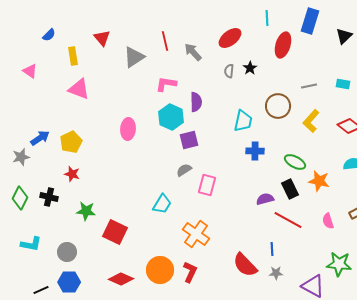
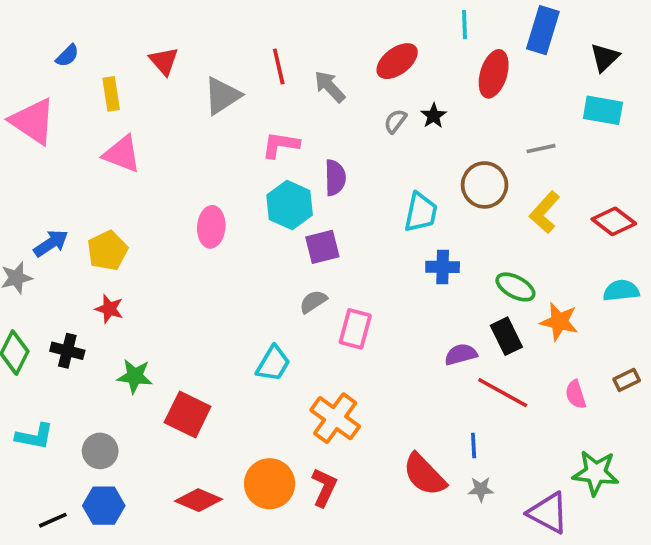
pink triangle: (30, 71) -> (33, 121), size x1.8
gray semicircle: (229, 71) -> (395, 121), turned 32
cyan rectangle: (343, 84) -> (603, 110), moved, size x1.5

